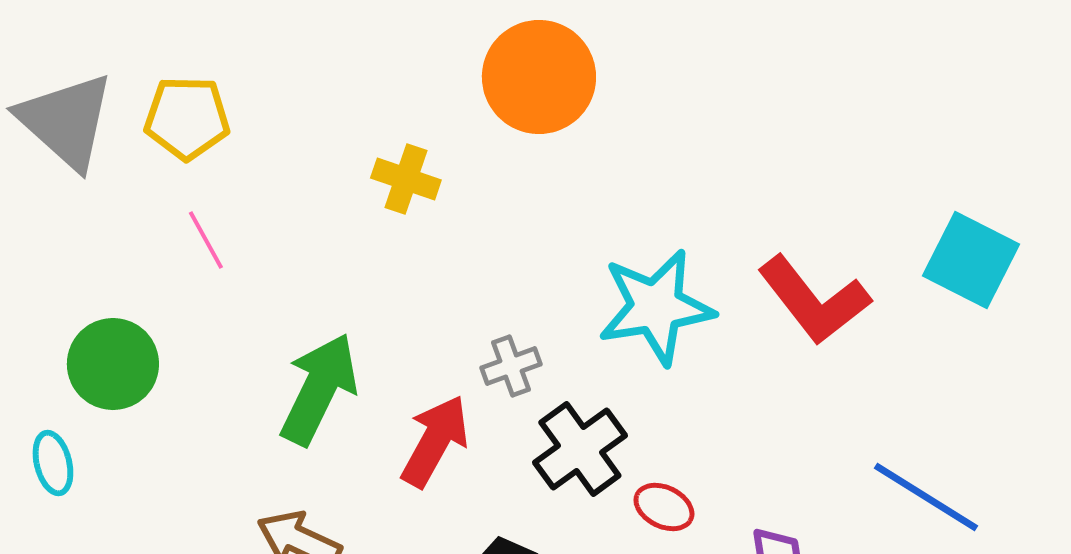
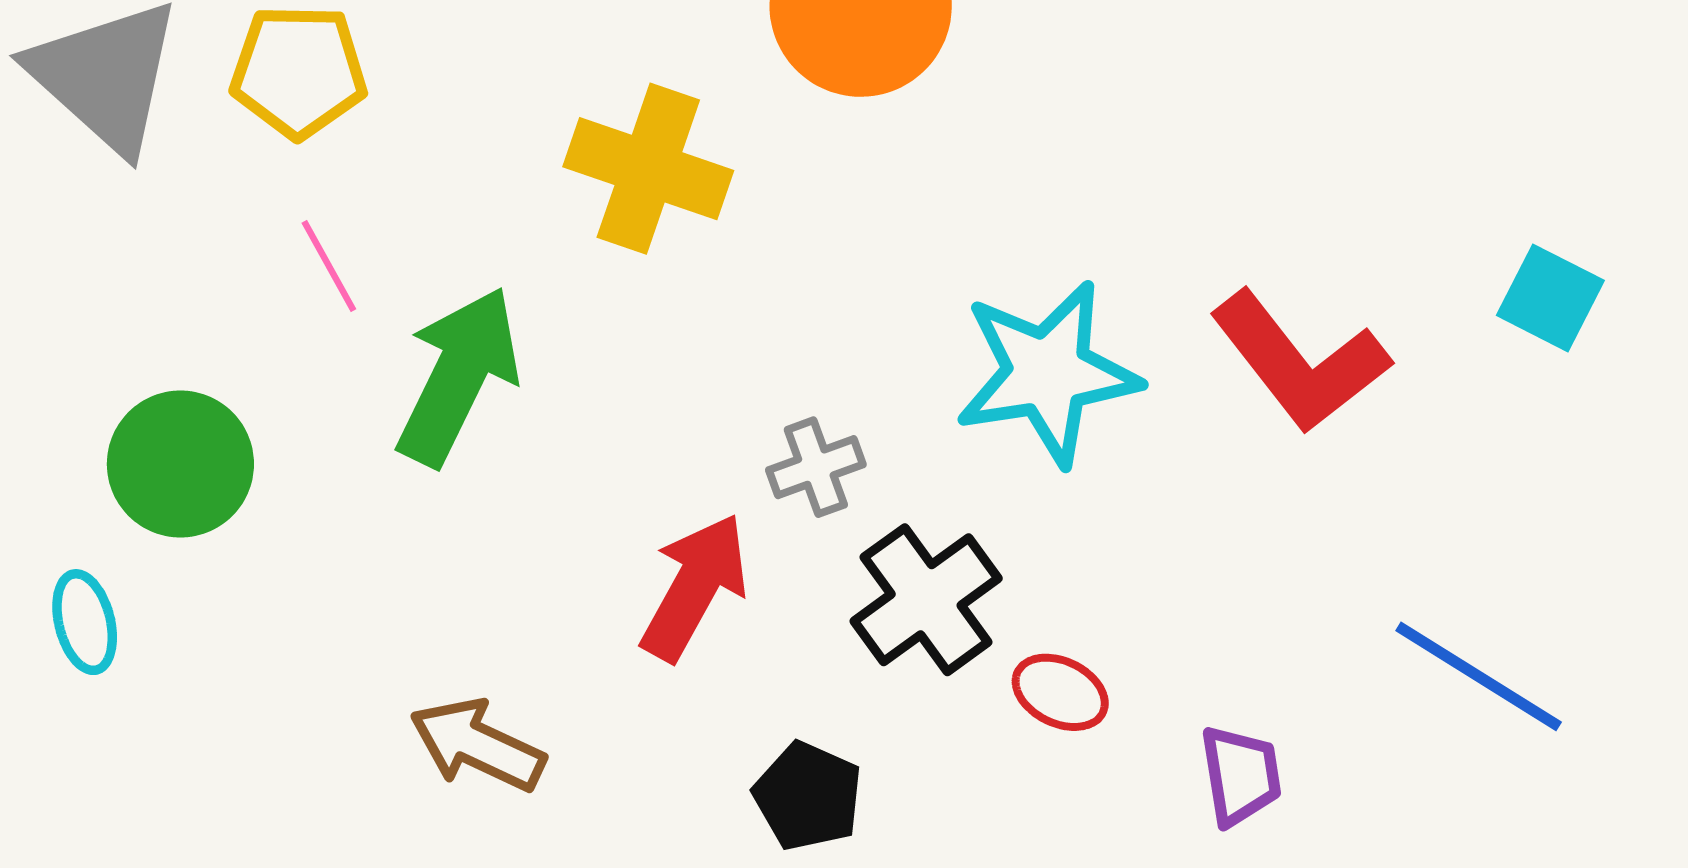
yellow cross: (406, 179) -> (648, 169), size x1.5
cyan square: (971, 260) -> (1550, 298), size x0.7
green arrow: (319, 389) -> (458, 376), moved

